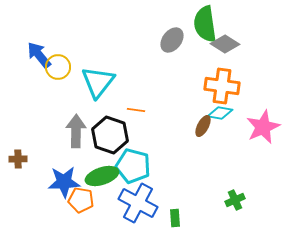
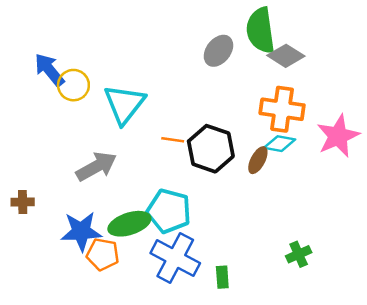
pink star: (263, 127) -> (338, 136), moved
gray arrow: (76, 131) -> (96, 166), turned 60
black hexagon: (110, 135) -> (211, 149), moved

